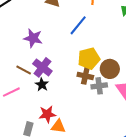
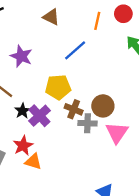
yellow pentagon: (89, 59) -> (58, 87), moved
purple cross: (42, 67) -> (39, 116), moved
red star: (47, 114) -> (23, 146), turned -30

